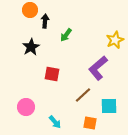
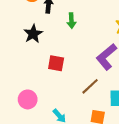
green arrow: (66, 35) -> (71, 21), turned -40

